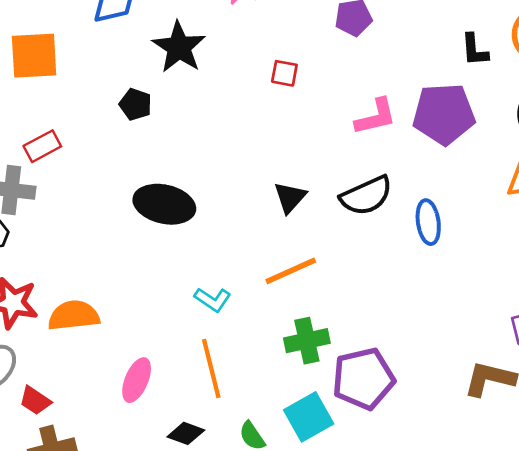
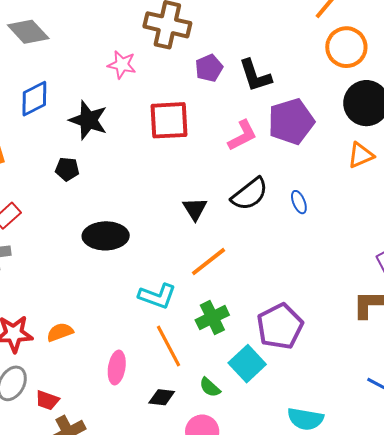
black L-shape: (475, 50) -> (255, 75), moved, size x1.4
red square: (284, 73) -> (169, 120), size x2.0
blue ellipse: (428, 222) -> (299, 202), size x0.7
cyan L-shape: (213, 300) -> (157, 296), size x1.4
orange semicircle: (74, 316) -> (60, 332), size x0.7
green cross: (307, 341) -> (212, 317), moved

